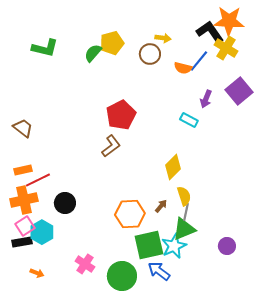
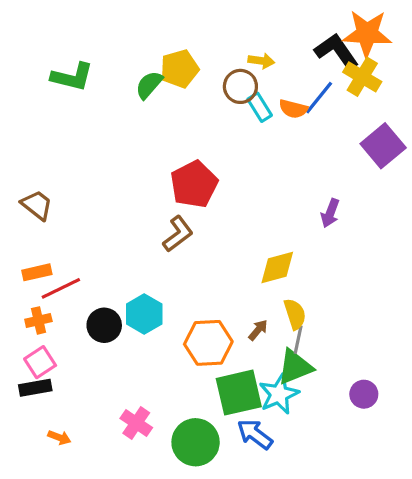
purple arrow: (206, 99) -> (330, 213), moved
cyan rectangle: (189, 120) -> (260, 107), moved, turned 30
yellow diamond: (173, 167) -> (277, 268), turned 30
orange cross: (24, 200) -> (38, 320), size x0.6
cyan hexagon: (42, 232) -> (144, 314), moved

